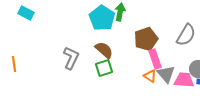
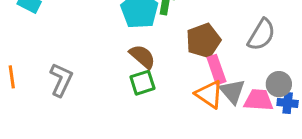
gray L-shape: (71, 58) -> (61, 80), moved
orange triangle: (150, 76) -> (209, 94), size x1.5

